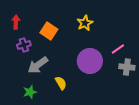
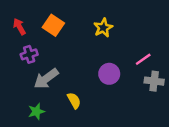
red arrow: (16, 22) -> (19, 26), turned -32
orange square: (49, 31) -> (53, 25), moved
purple circle: (90, 61) -> (109, 74), size x0.7

